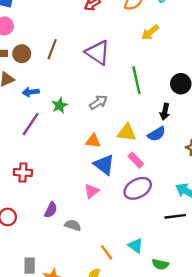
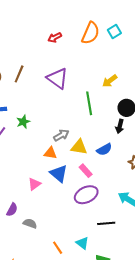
yellow arrow: (150, 32) -> (110, 81), moved
gray arrow: (98, 102) -> (61, 135), moved
black arrow: (165, 112) -> (120, 126), moved
pink triangle: (92, 191) -> (34, 184), moved
black line: (175, 216) -> (106, 223), moved

